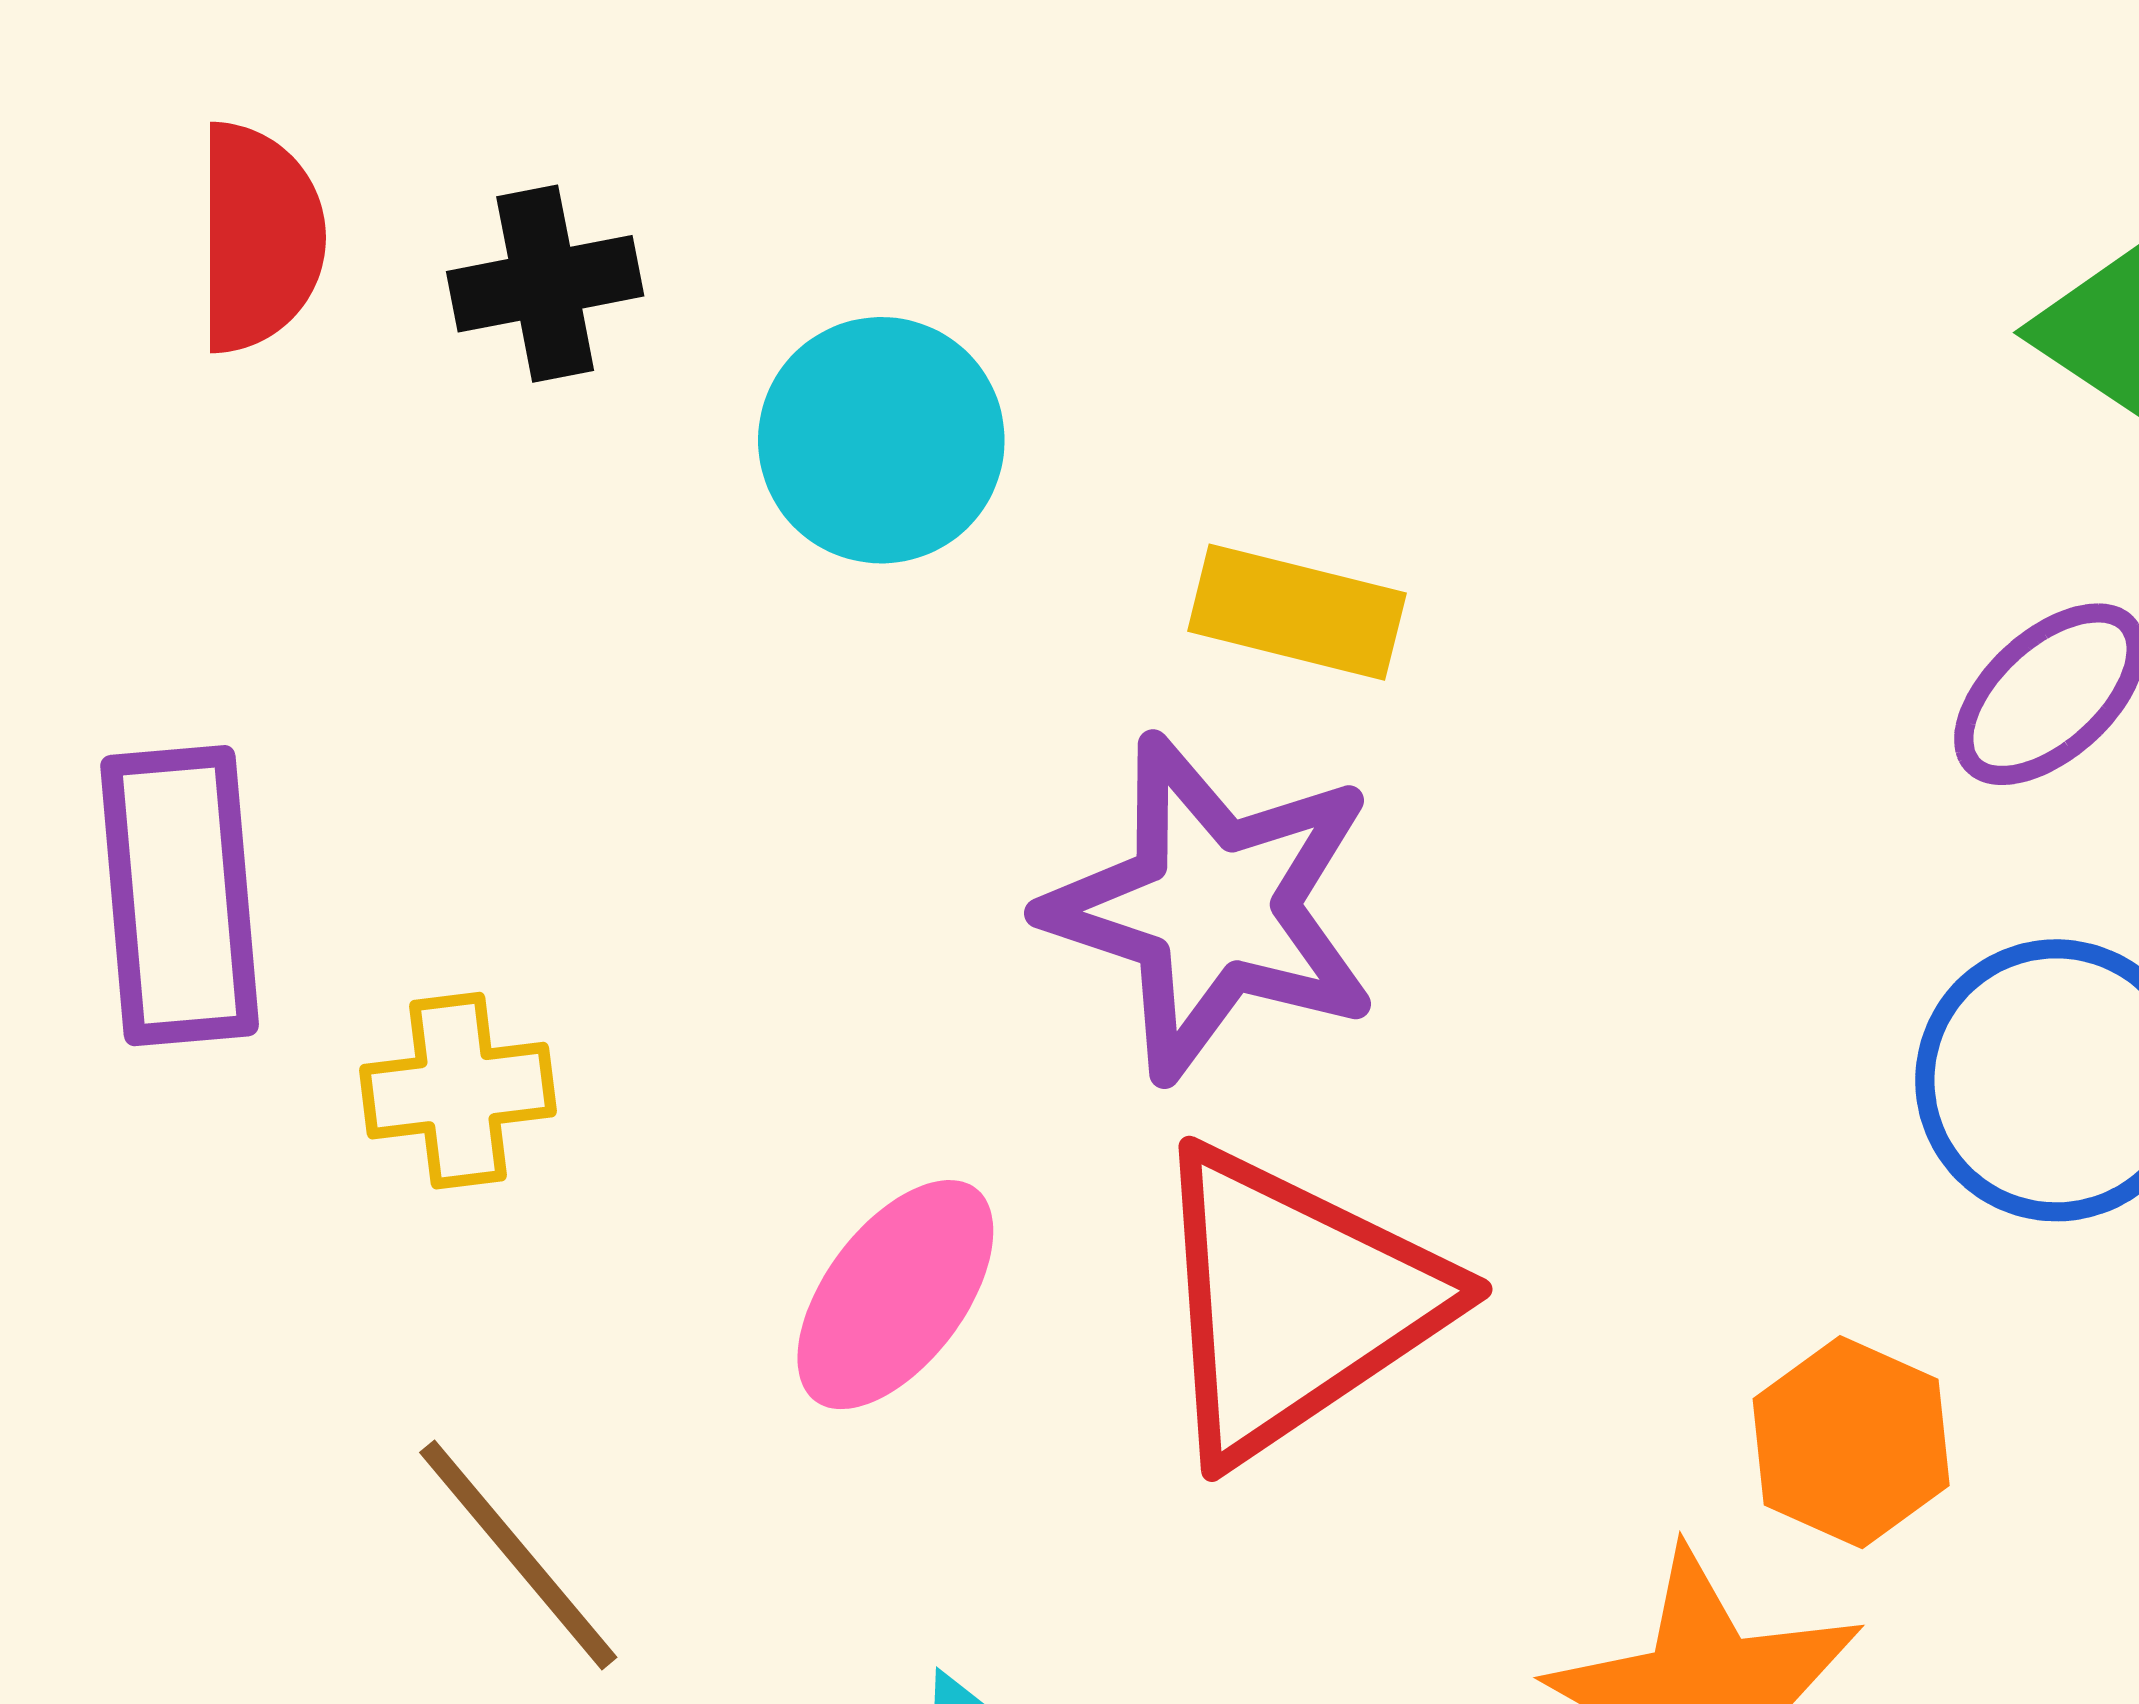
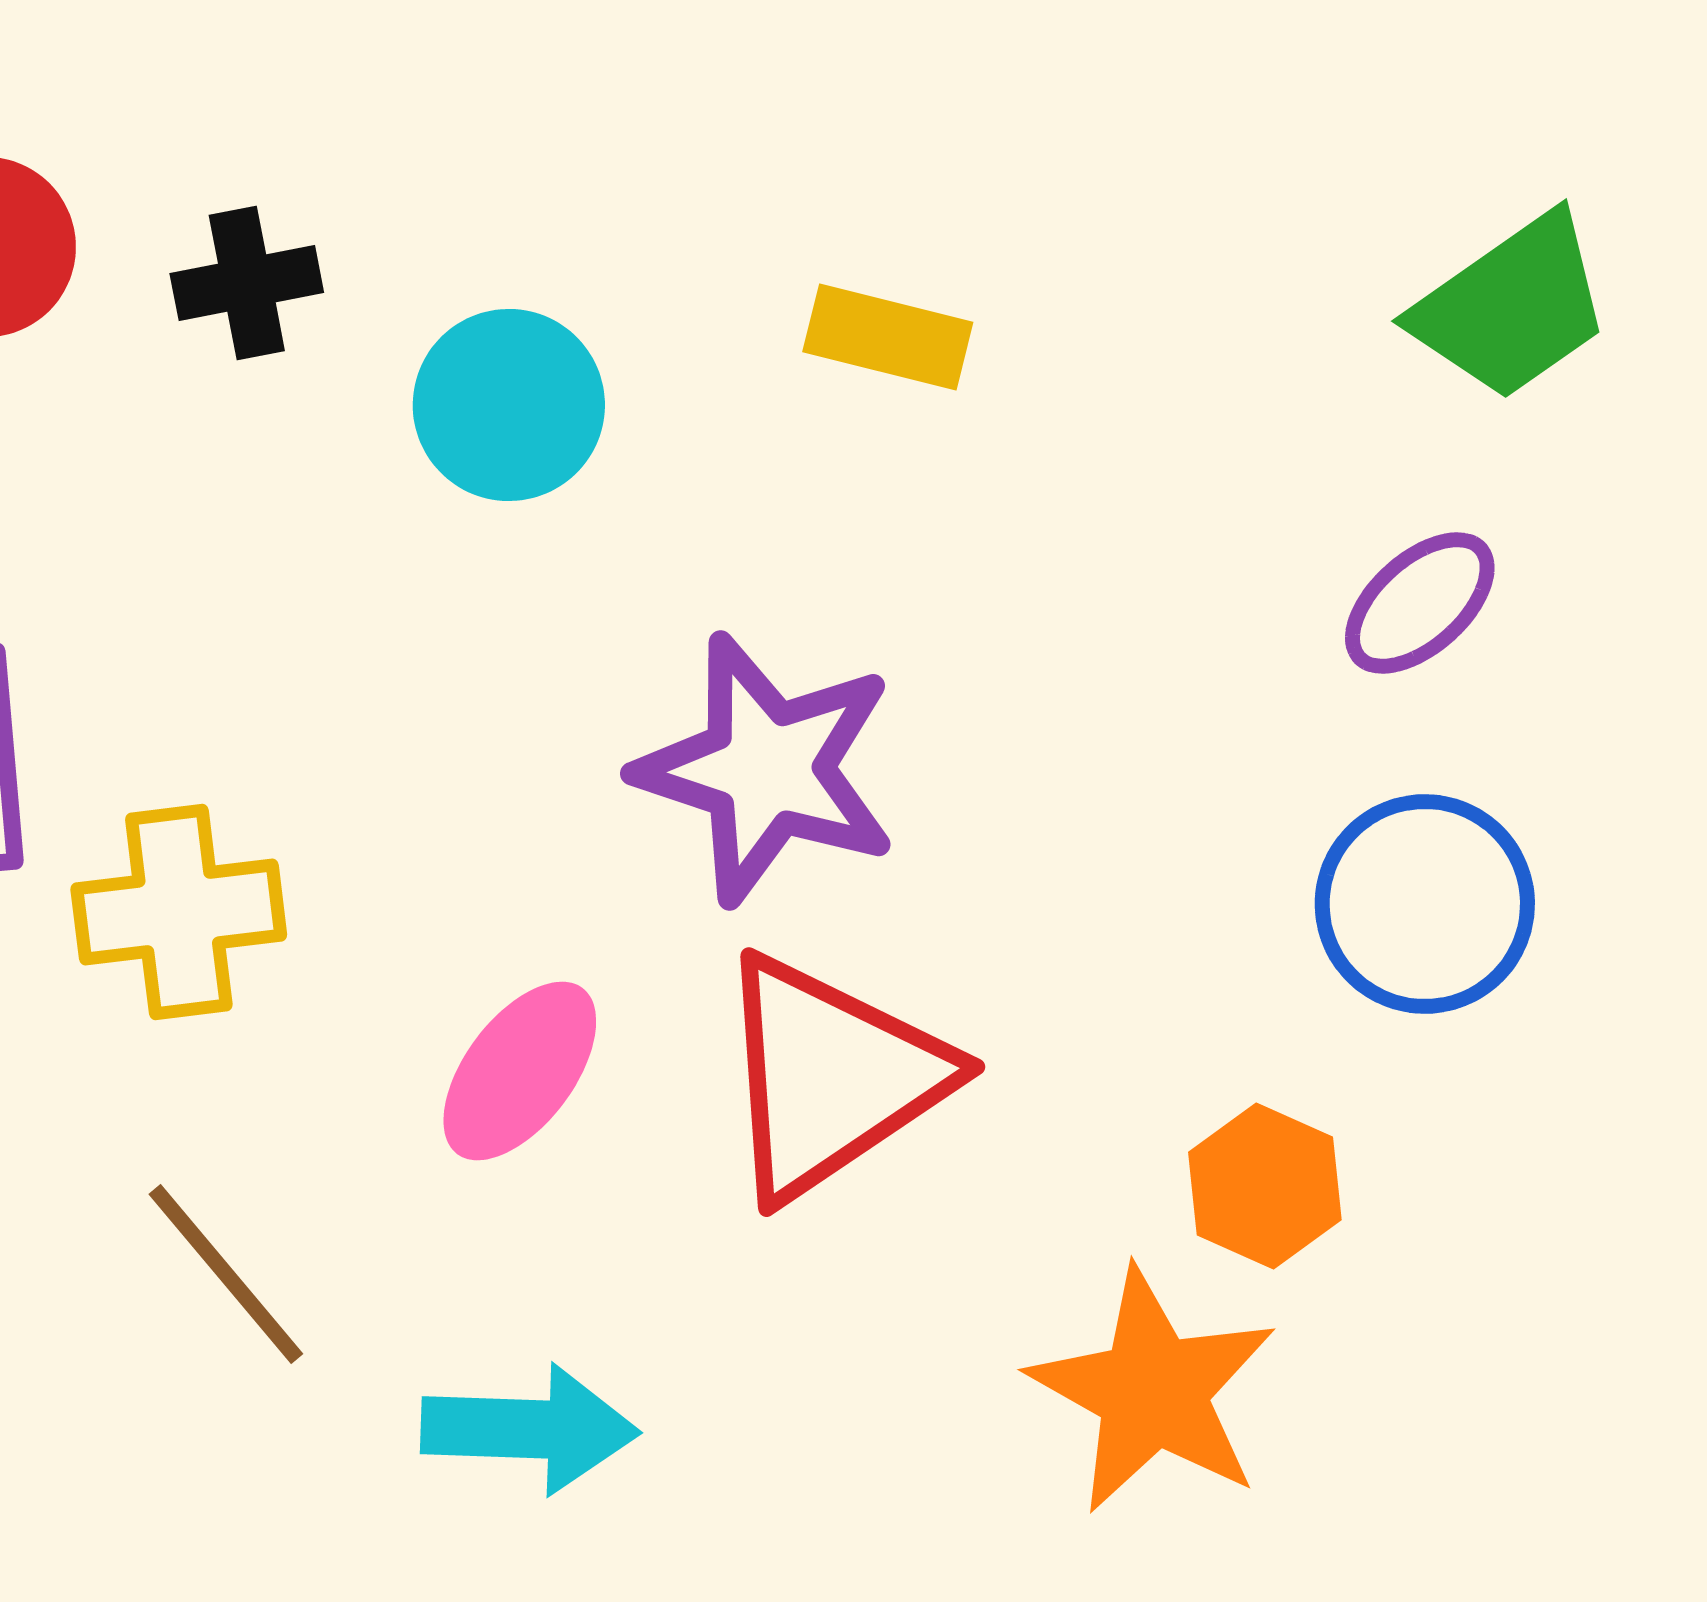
yellow rectangle: (1297, 612) -> (888, 337), moved
yellow cross: (458, 1091) -> (179, 912), size x1.4

